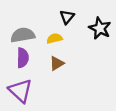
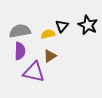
black triangle: (67, 17) -> (62, 26), moved
purple triangle: (20, 91) -> (34, 72), moved, turned -30

